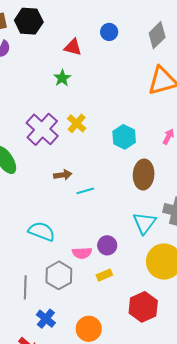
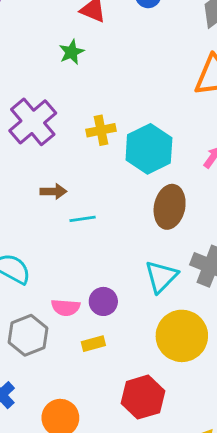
yellow cross: (77, 123) -> (101, 130), moved, turned 30
cyan hexagon: (124, 137) -> (149, 149), size x1.4

